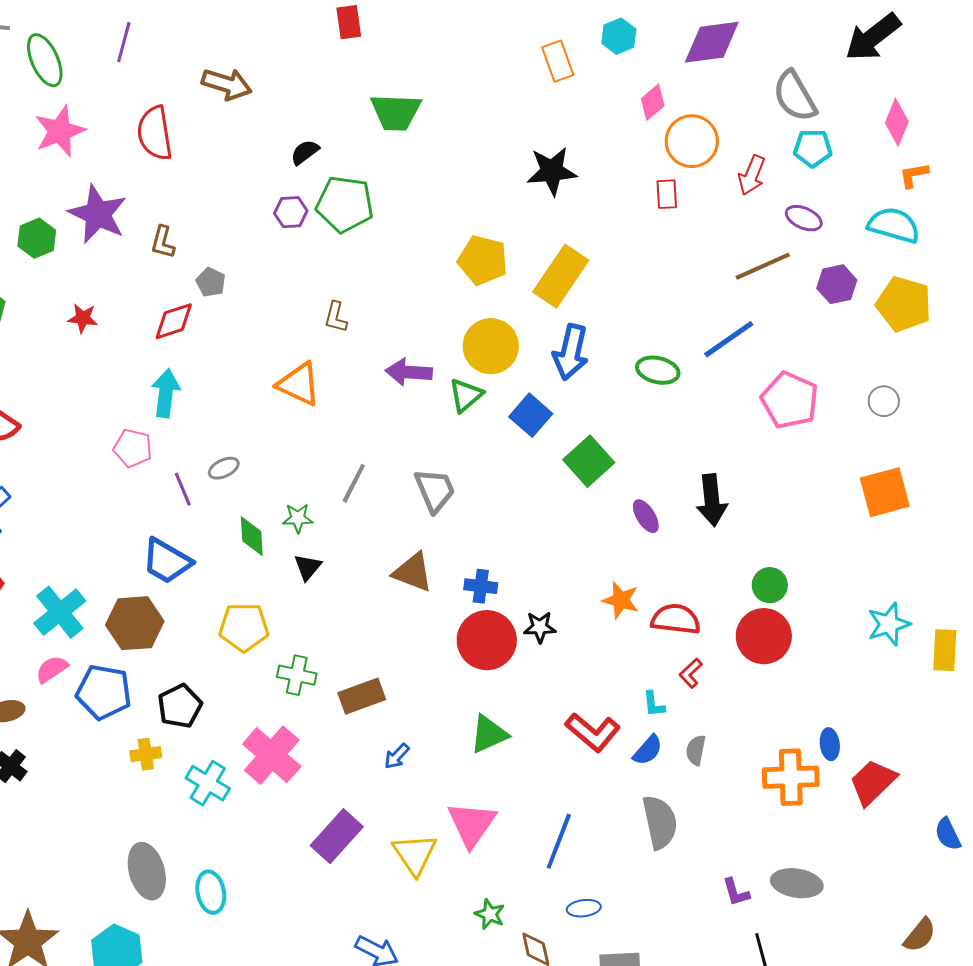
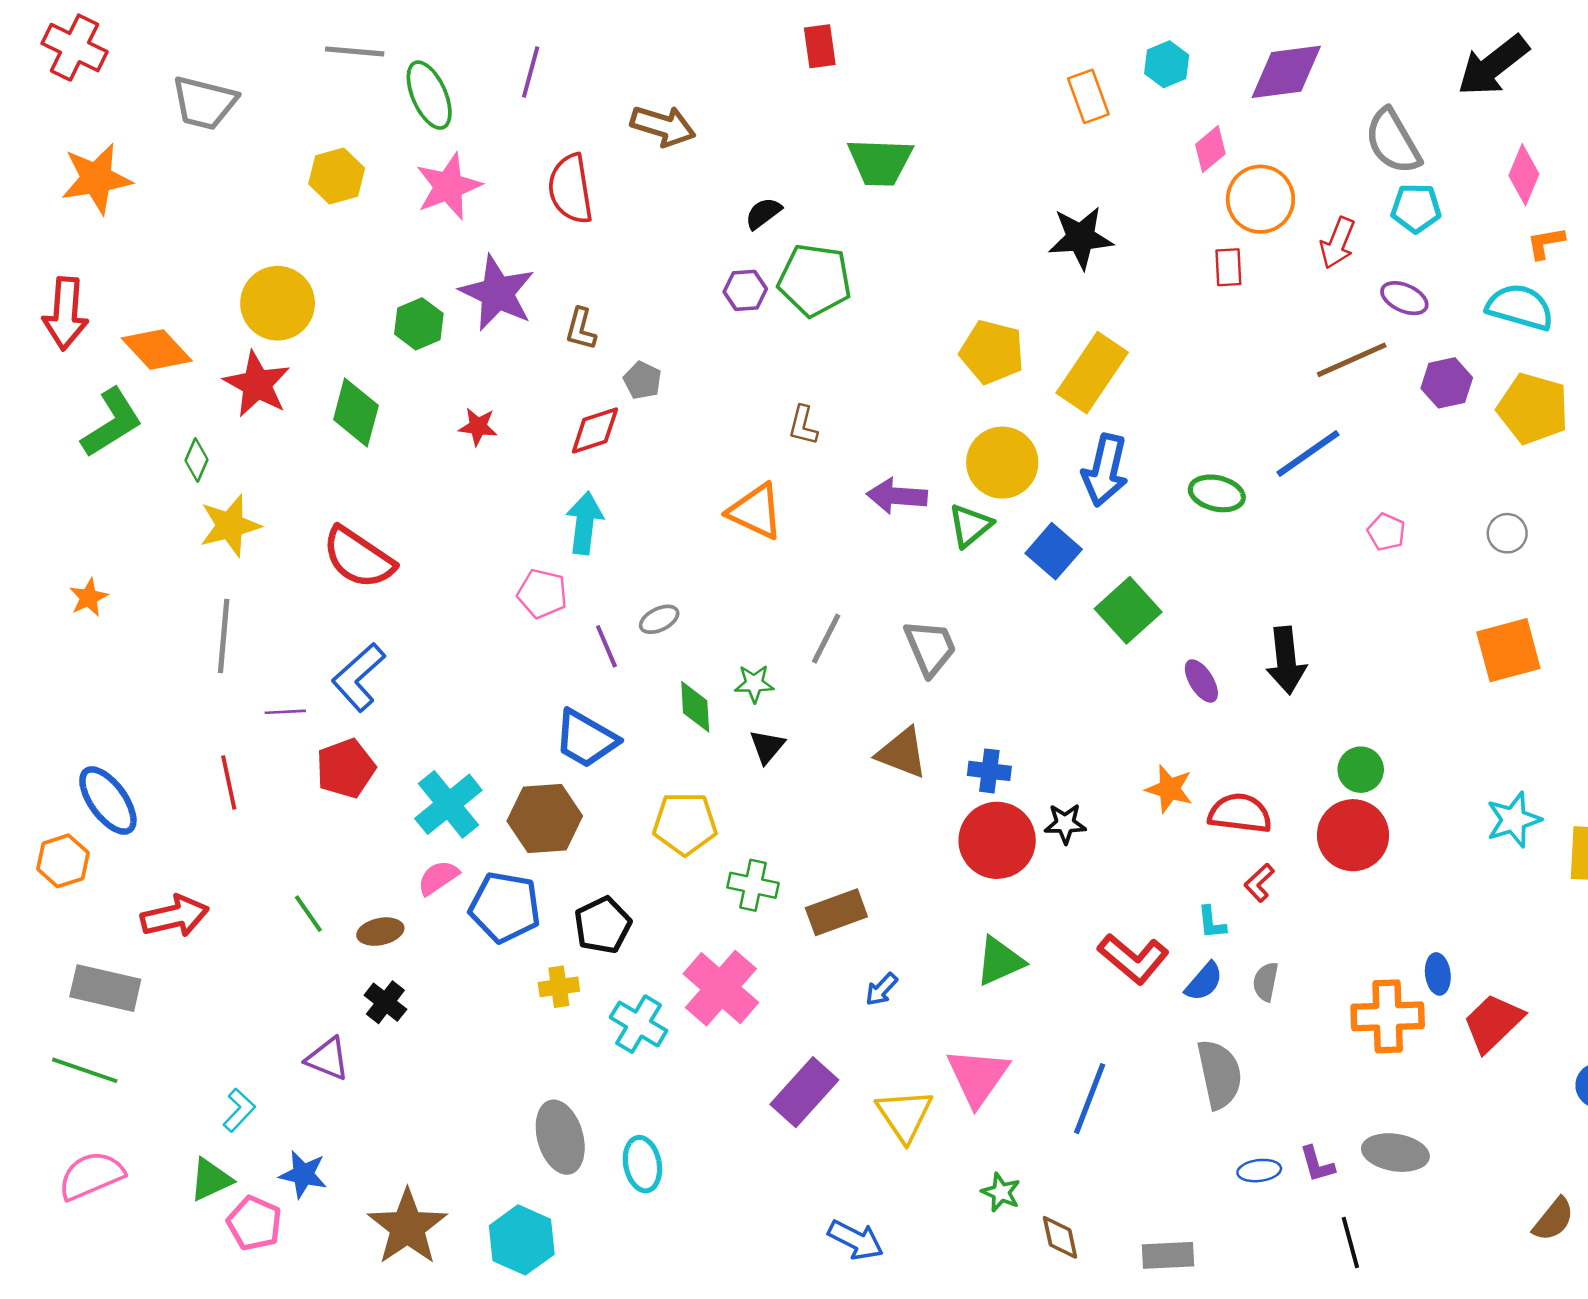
pink pentagon: (790, 400) -> (1386, 532), size x0.5
blue ellipse: (584, 908) -> (1259, 1171), moved

